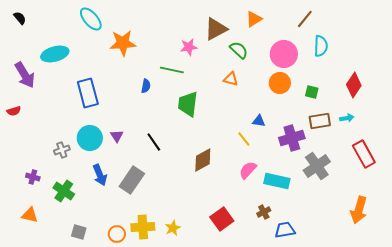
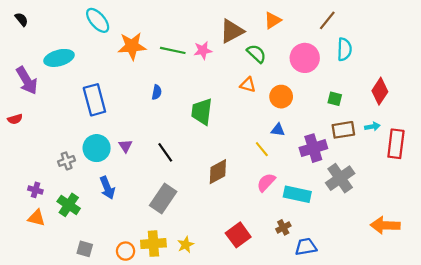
green line: (172, 70) -> (173, 50), moved
orange circle: (280, 83) -> (281, 97), moved
red rectangle: (364, 154) -> (396, 144), moved, turned 36
gray rectangle: (132, 180) -> (163, 198), moved
orange arrow: (359, 210) -> (385, 225), turned 76
orange triangle: (30, 215) -> (36, 218), moved

